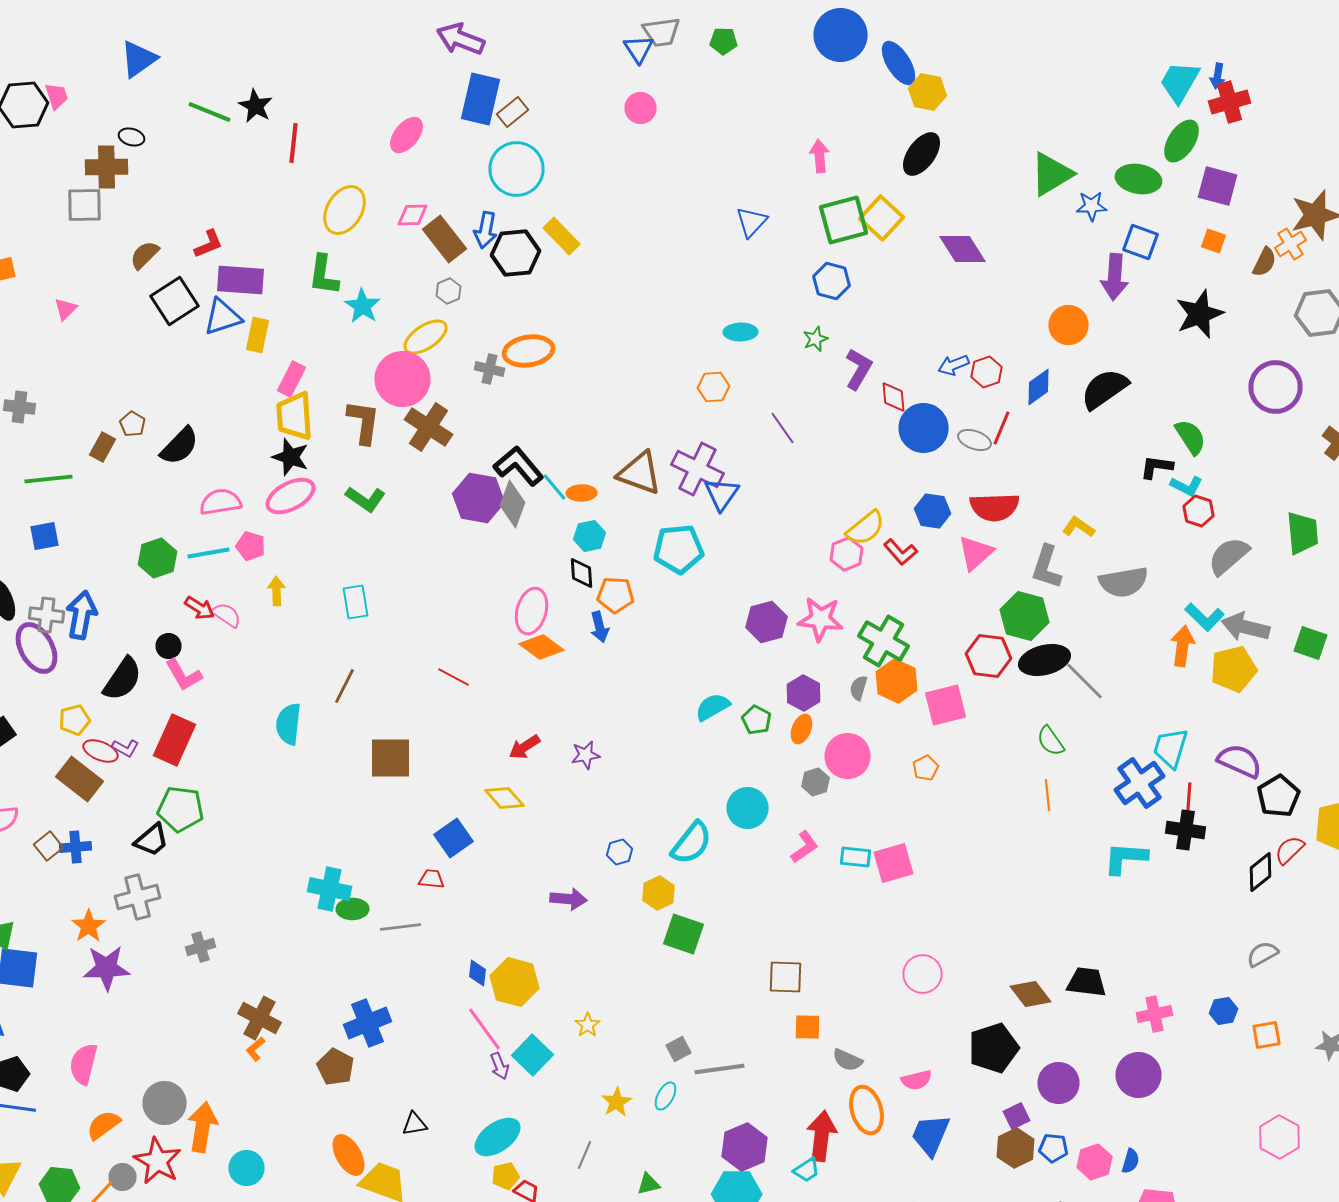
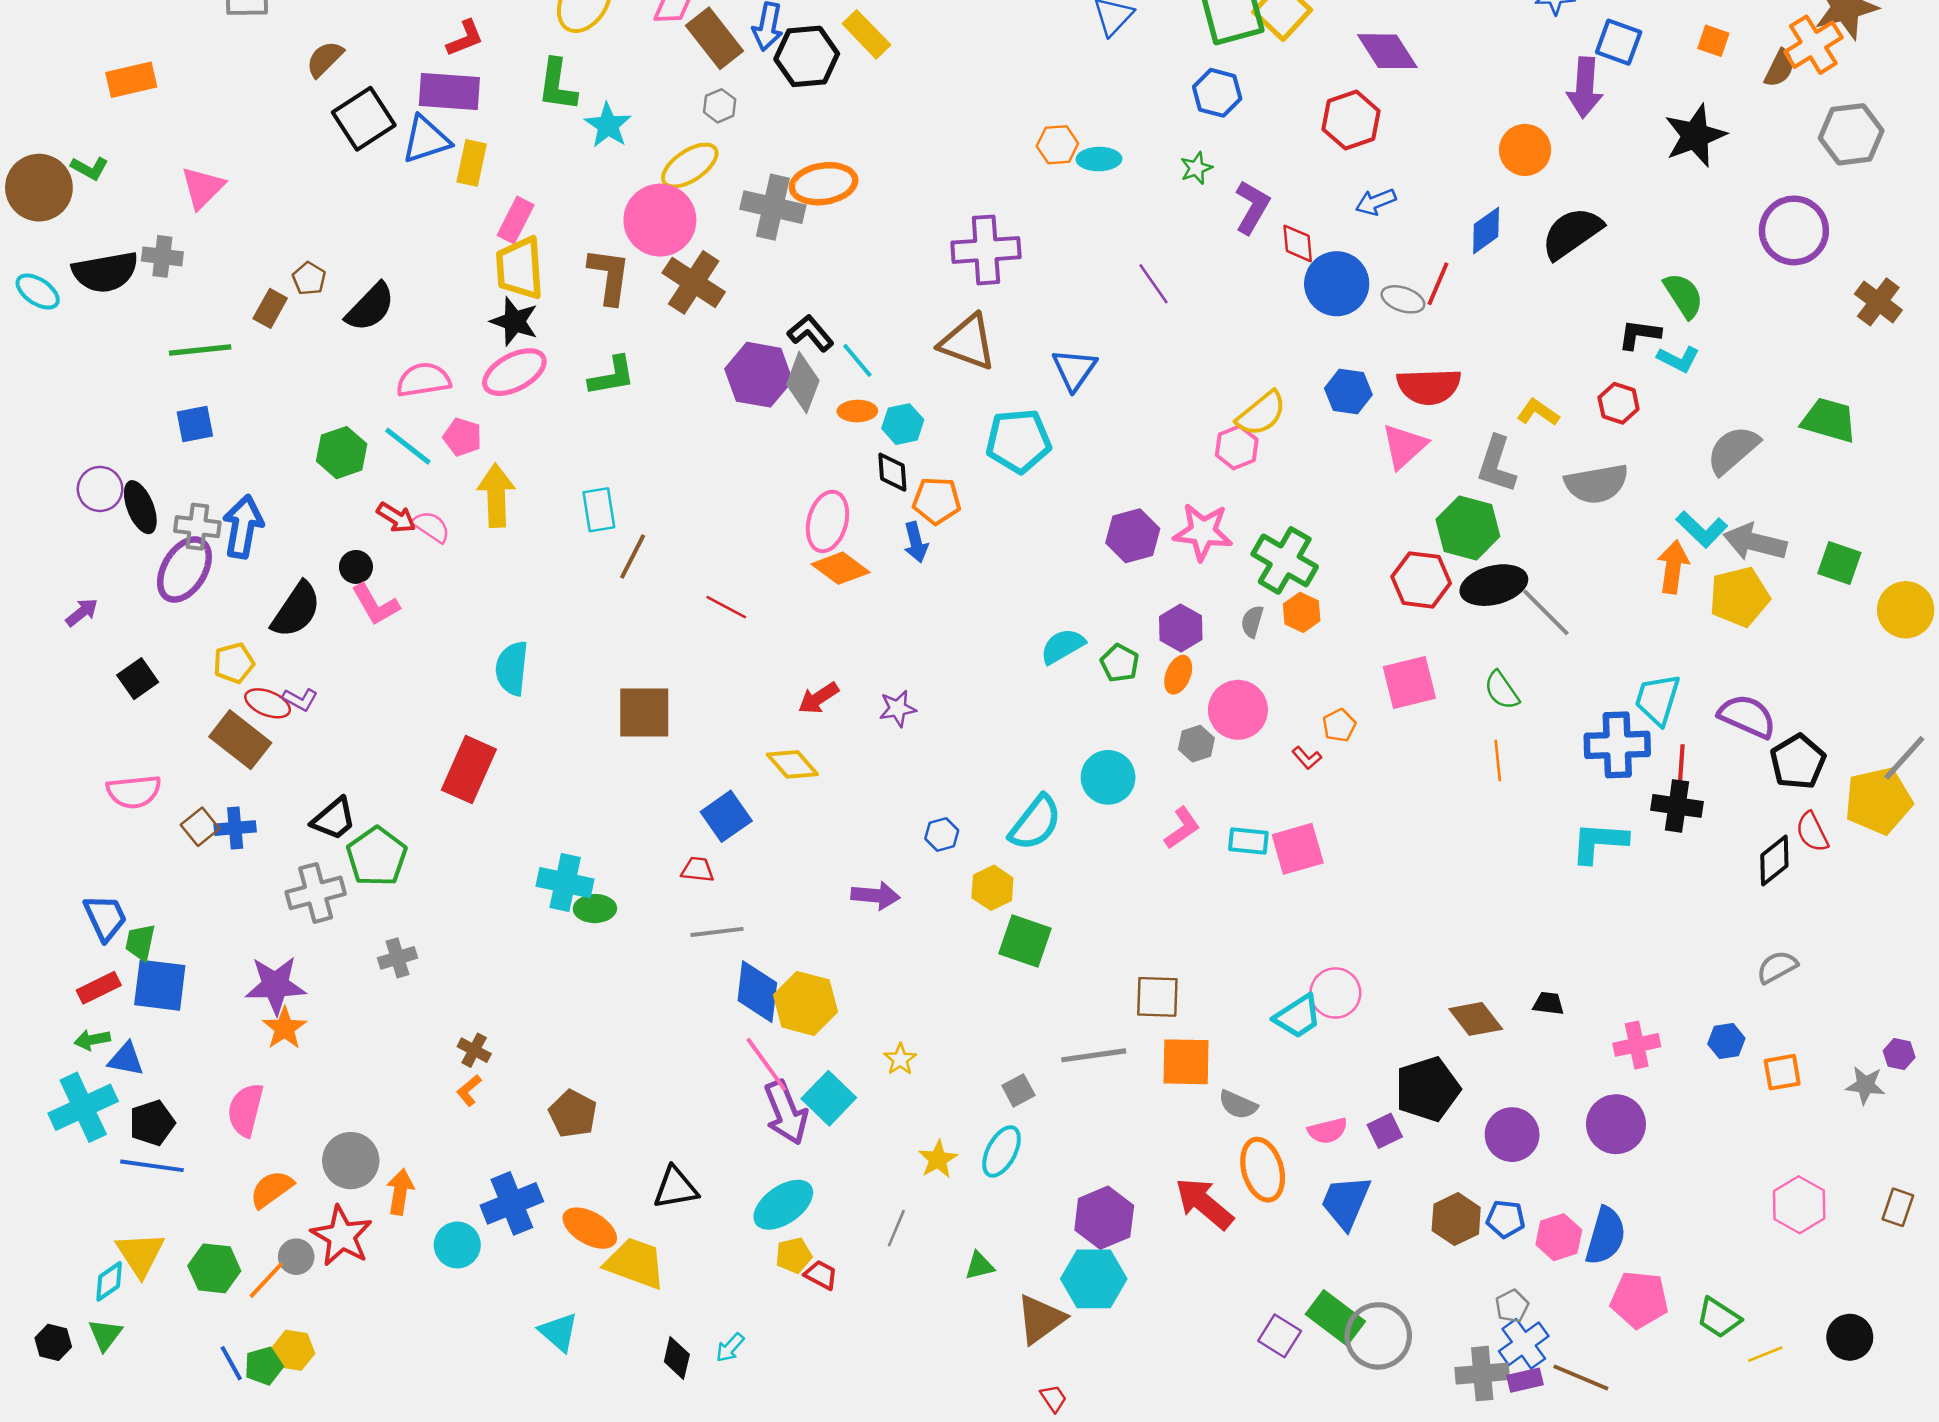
red L-shape: (208, 244) -> (465, 38), moved
orange cross: (1290, 244) -> (1813, 45), size x1.4
pink triangle: (66, 309) -> (203, 188), moved, size x1.5
gray cross: (490, 369) -> (773, 207), size x1.6
red hexagon: (986, 372) -> (1351, 120), moved, size x1.4
orange hexagon: (714, 387) -> (1057, 145), moved
black L-shape: (518, 466) -> (811, 333), size x0.7
purple cross: (698, 469) -> (986, 250), moved, turned -30
orange ellipse: (582, 493) -> (857, 411), moved
green L-shape: (366, 499) -> (612, 376), turned -45
red hexagon: (1198, 511) -> (1619, 403), moved
green trapezoid: (1302, 533) -> (1829, 420), turned -69
red L-shape: (900, 552) -> (1307, 758), moved, size x0.7
cyan line: (208, 553) -> (408, 446), turned 48
yellow arrow: (276, 591) -> (496, 495), size x1.6
purple ellipse: (36, 648) -> (184, 570), turned 60
orange hexagon: (896, 681) -> (1302, 612), size x0.7
brown line: (344, 686) -> (633, 557), moved
pink square: (946, 705) -> (1409, 683), moved
red rectangle: (174, 740) -> (469, 770), moved
blue cross: (1140, 783) -> (1617, 745), turned 33
green pentagon: (180, 809) -> (377, 857), moved, turned 30
red semicircle: (1290, 850) -> (1812, 832), turned -72
orange star: (88, 926) -> (284, 1028), moved
gray line: (400, 927) -> (717, 932), moved
blue diamond: (478, 973) -> (757, 992), size x1.8
black trapezoid: (1086, 982) -> (1548, 1003), size x0.6
brown cross: (260, 1018) -> (474, 1050), size x0.6
blue cross: (368, 1023) -> (512, 1203), moved
orange square: (808, 1027) -> (1186, 1062), size x1.5
purple arrow: (500, 1066) -> (786, 1112), size x1.8
gray line: (720, 1069) -> (1094, 1055), moved
cyan ellipse: (666, 1096) -> (1002, 1151), size x1.4
purple square: (1016, 1116) -> (1385, 1131), moved
black triangle: (414, 1124) -> (675, 1188), size x1.4
orange arrow: (202, 1127) -> (400, 1192), size x0.7
red arrow: (822, 1136) -> (1204, 1203), turned -57
orange ellipse: (348, 1155) -> (590, 1228), turned -30
blue semicircle: (1130, 1161) -> (1606, 1236), size x1.8
cyan trapezoid: (806, 1170) -> (1298, 1016), moved, size x1.4

